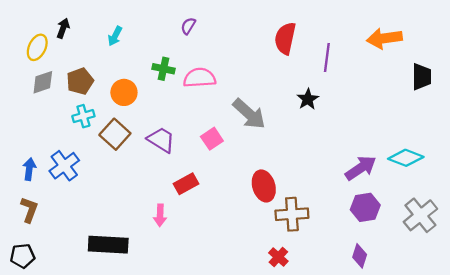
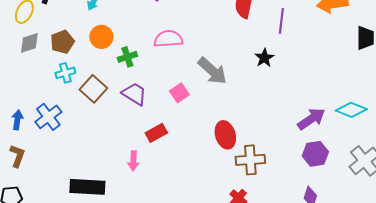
green cross: (163, 69) -> (127, 57), moved, turned -30
orange circle: (124, 92) -> (101, 37), moved

